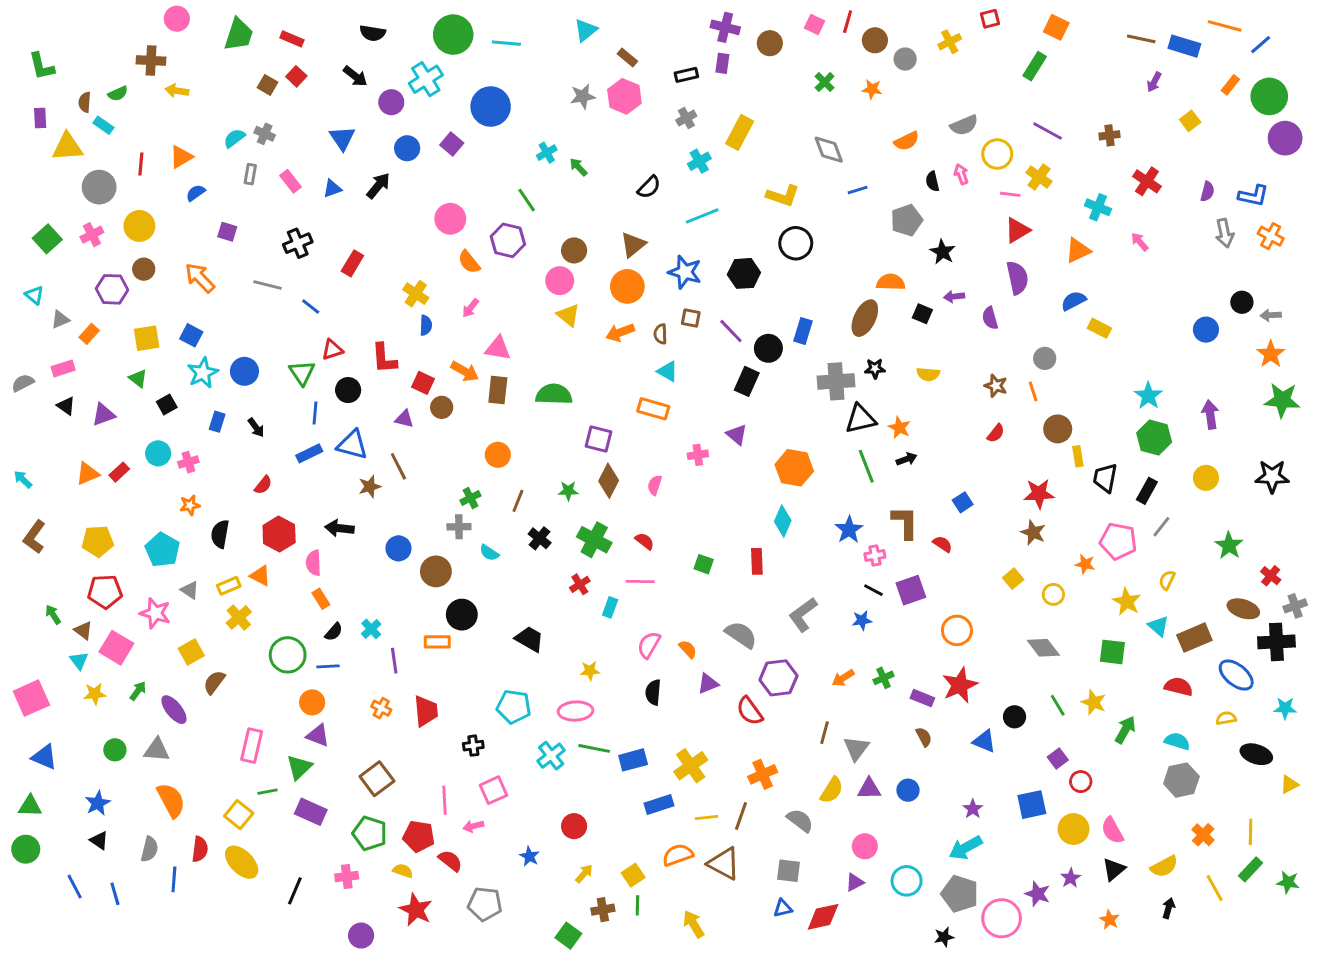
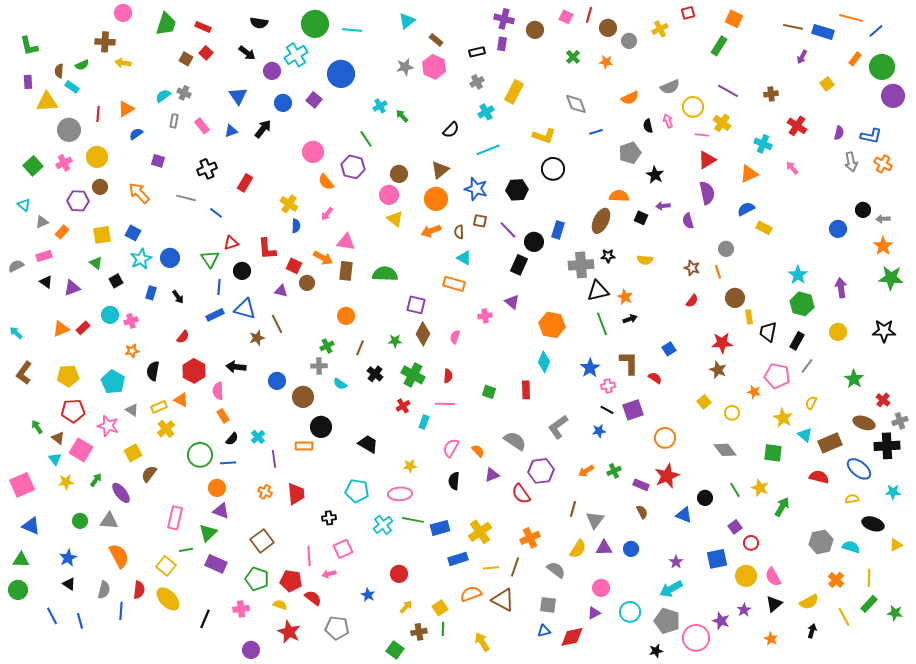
red semicircle: (645, 541) -> (448, 376), turned 56
cyan semicircle: (1177, 741) -> (851, 547), moved

